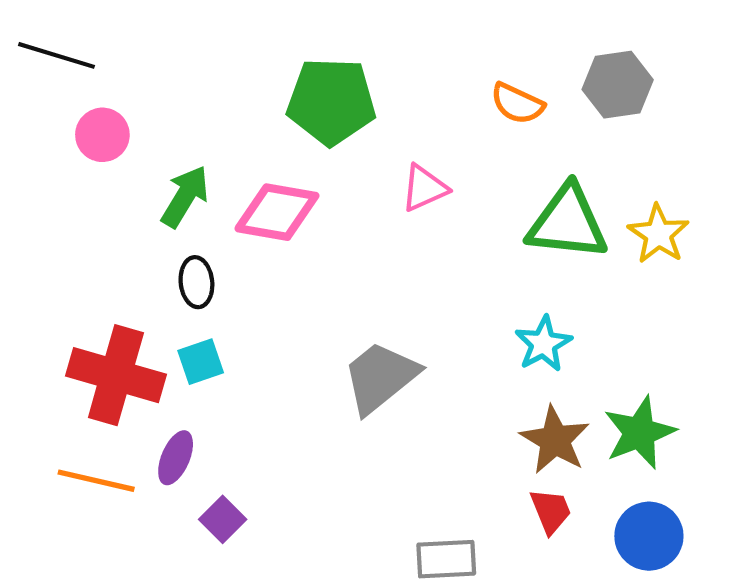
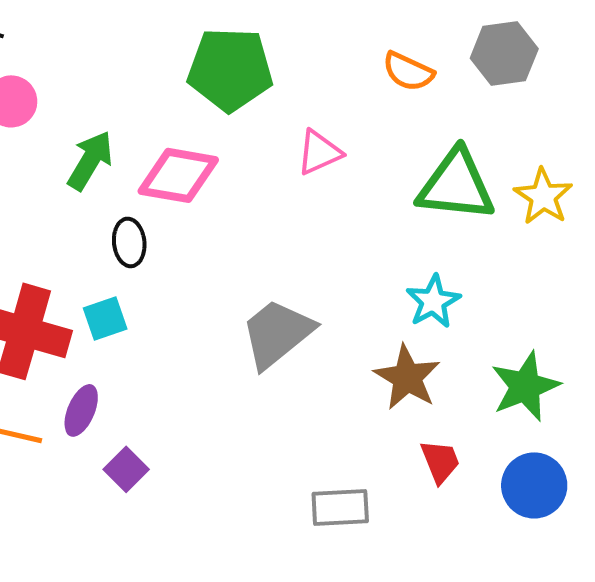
black ellipse: (196, 282) -> (129, 242), moved
brown star: (555, 440) -> (407, 377), moved

